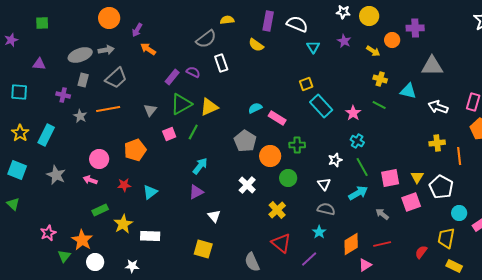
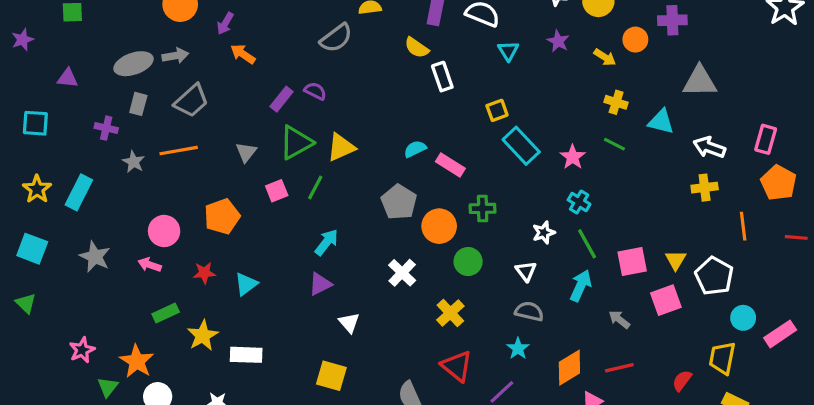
white rectangle: (221, 63) -> (442, 77), moved
yellow cross: (437, 143) -> (705, 188), moved
cyan arrow: (358, 193) -> (581, 286), turned -36

